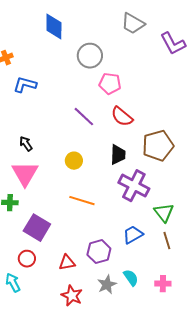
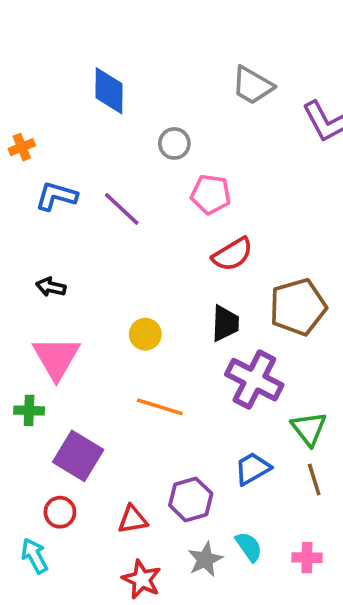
gray circle: (90, 56) -> (174, 143), size x0.7
purple line: (84, 117) -> (122, 209), moved
red semicircle: (122, 117) -> (232, 254), turned -70
black arrow: (26, 144) -> (51, 287), moved, turned -42

